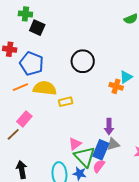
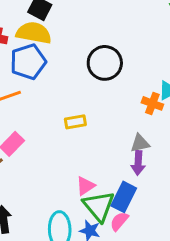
blue pentagon: (32, 64) -> (28, 62), turned 30
yellow semicircle: (45, 88) -> (34, 33), moved
gray triangle: (113, 144) -> (140, 143), moved

